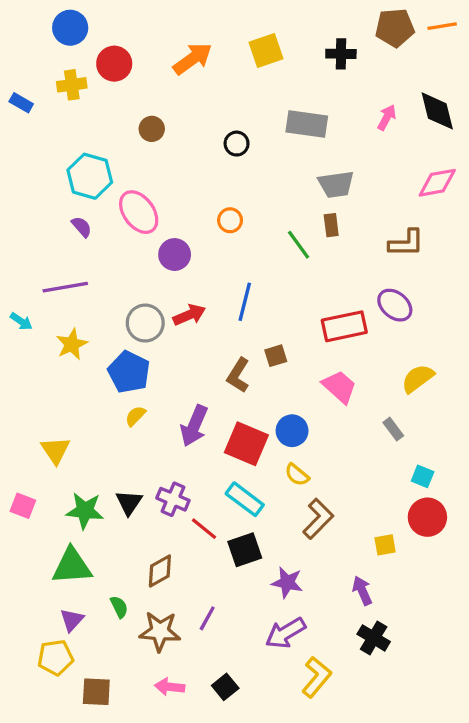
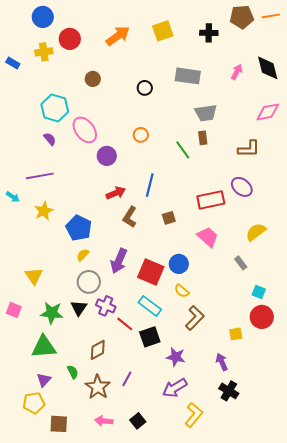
gray circle: (145, 323) -> (89, 282), moved
brown L-shape: (238, 375) -> (130, 217), moved
brown star: (160, 631) -> (98, 387), turned 30

